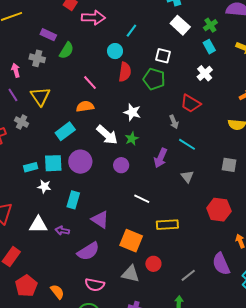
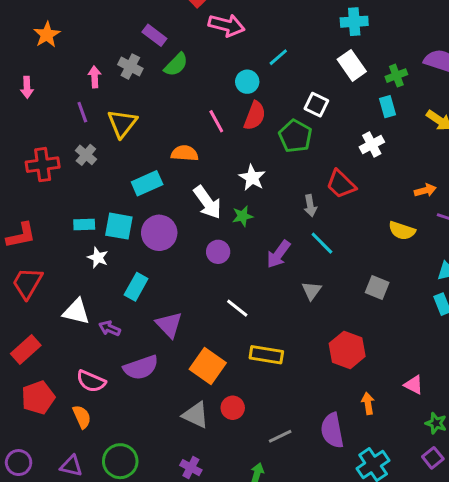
pink line: (90, 83) -> (216, 121), moved
pink semicircle: (95, 285) -> (91, 381), moved

